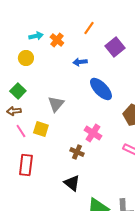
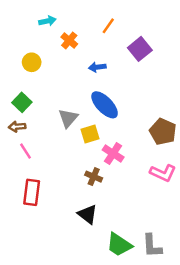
cyan arrow: (36, 36) -> (47, 21), moved
blue ellipse: (101, 89) -> (105, 105), moved
yellow square: (41, 129) -> (90, 134), moved, turned -35

